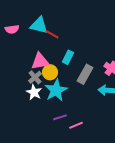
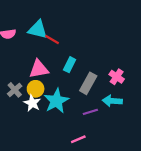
yellow circle: (50, 72) -> (36, 89), moved
gray cross: (35, 77) -> (15, 90), moved
purple line: (60, 117) -> (90, 112), moved

